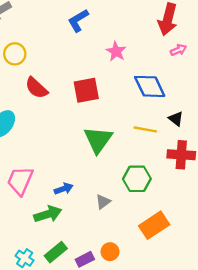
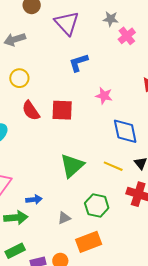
pink star: (116, 51) -> (104, 96), turned -30
red square: (86, 90) -> (62, 110), moved
orange rectangle: (154, 225) -> (89, 242), moved

